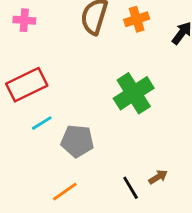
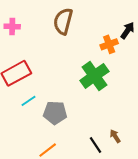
orange cross: (137, 19) -> (109, 44), moved
brown arrow: (158, 177) -> (115, 136), turned -88

